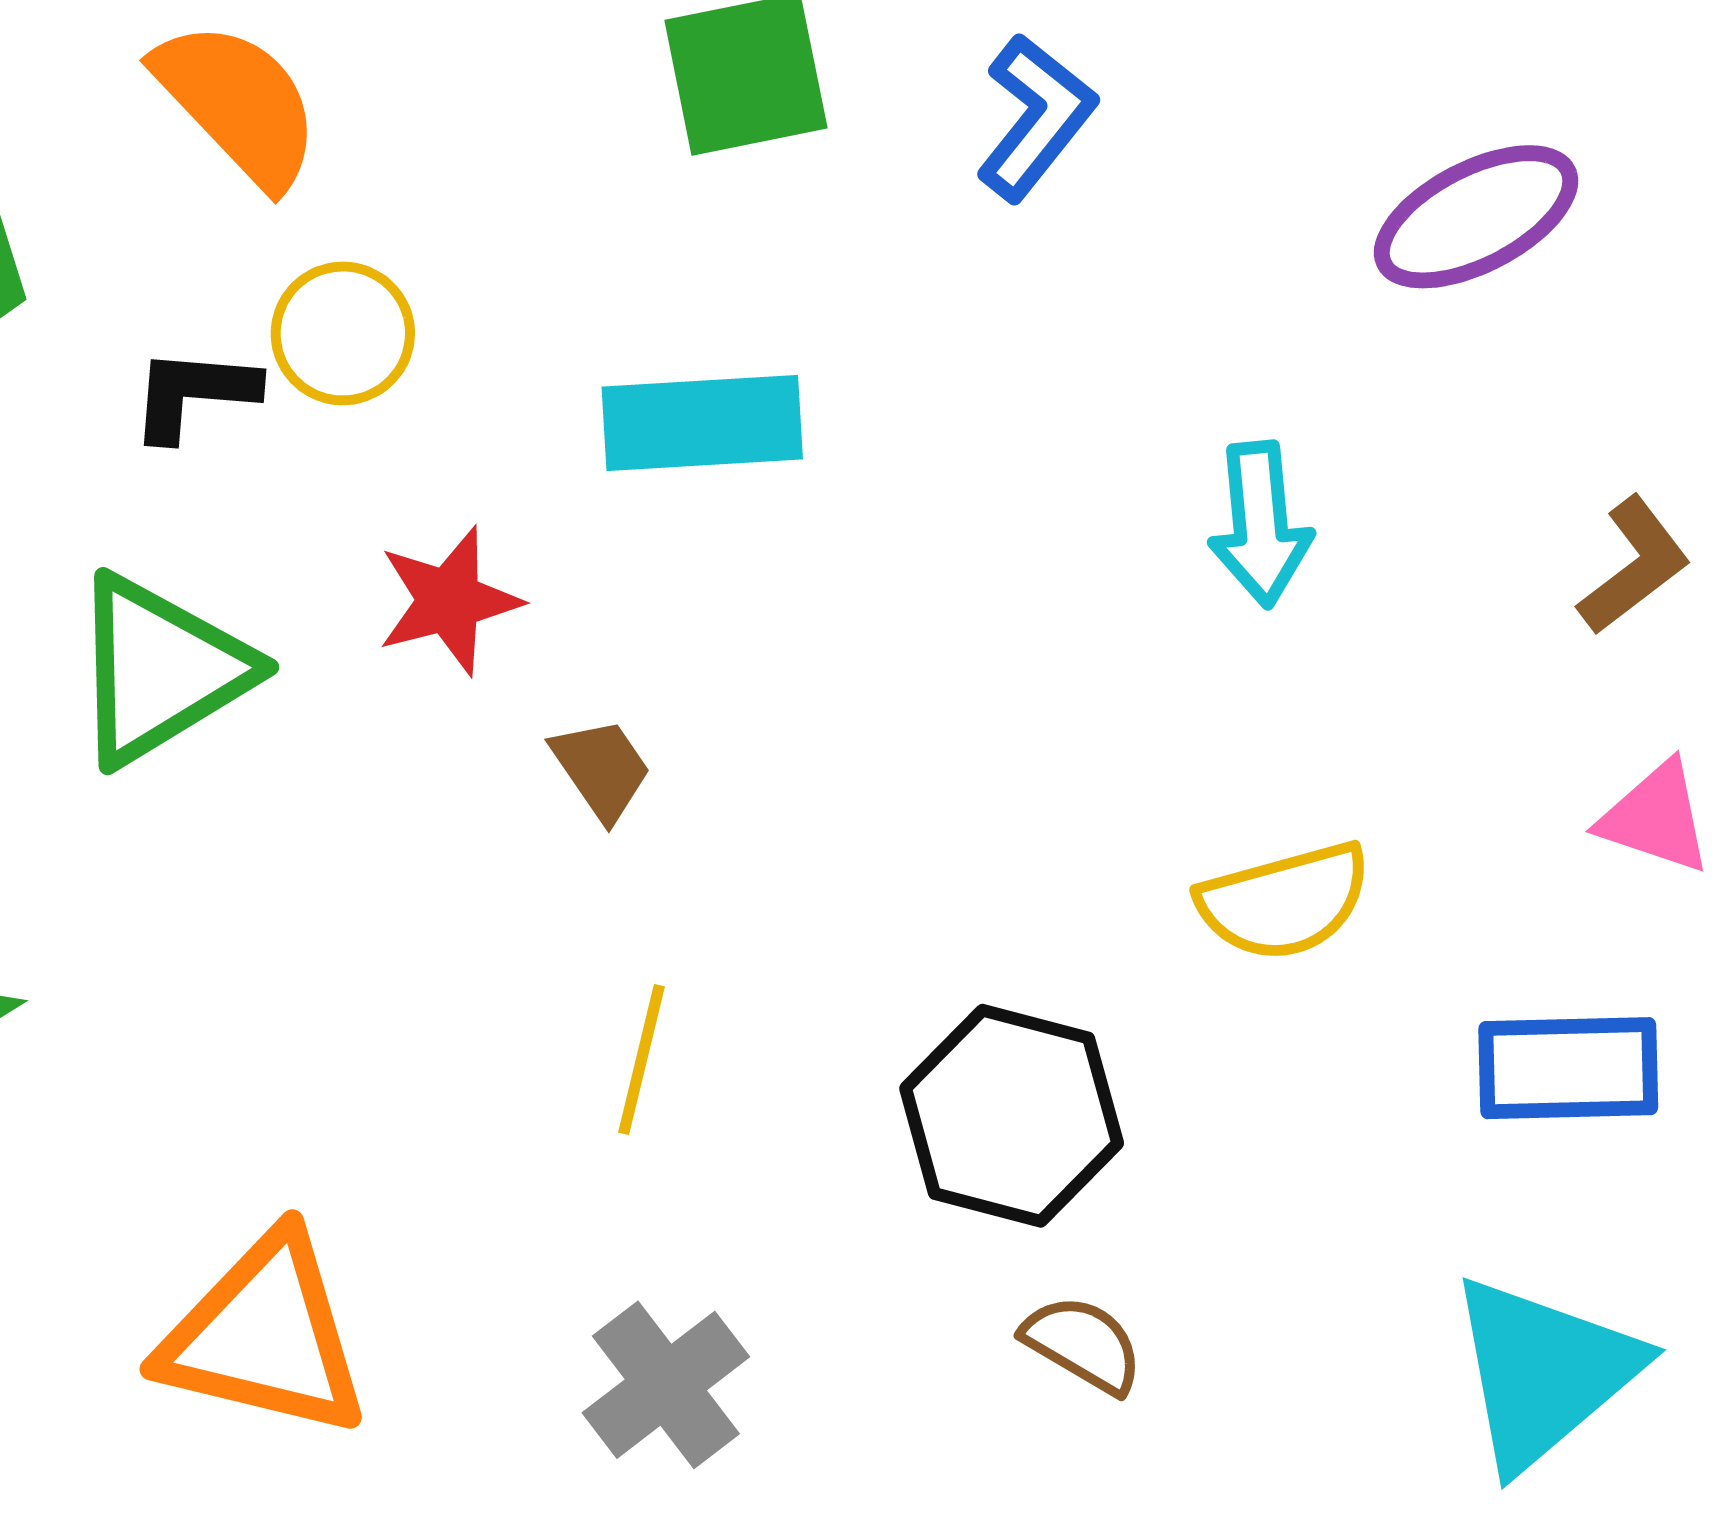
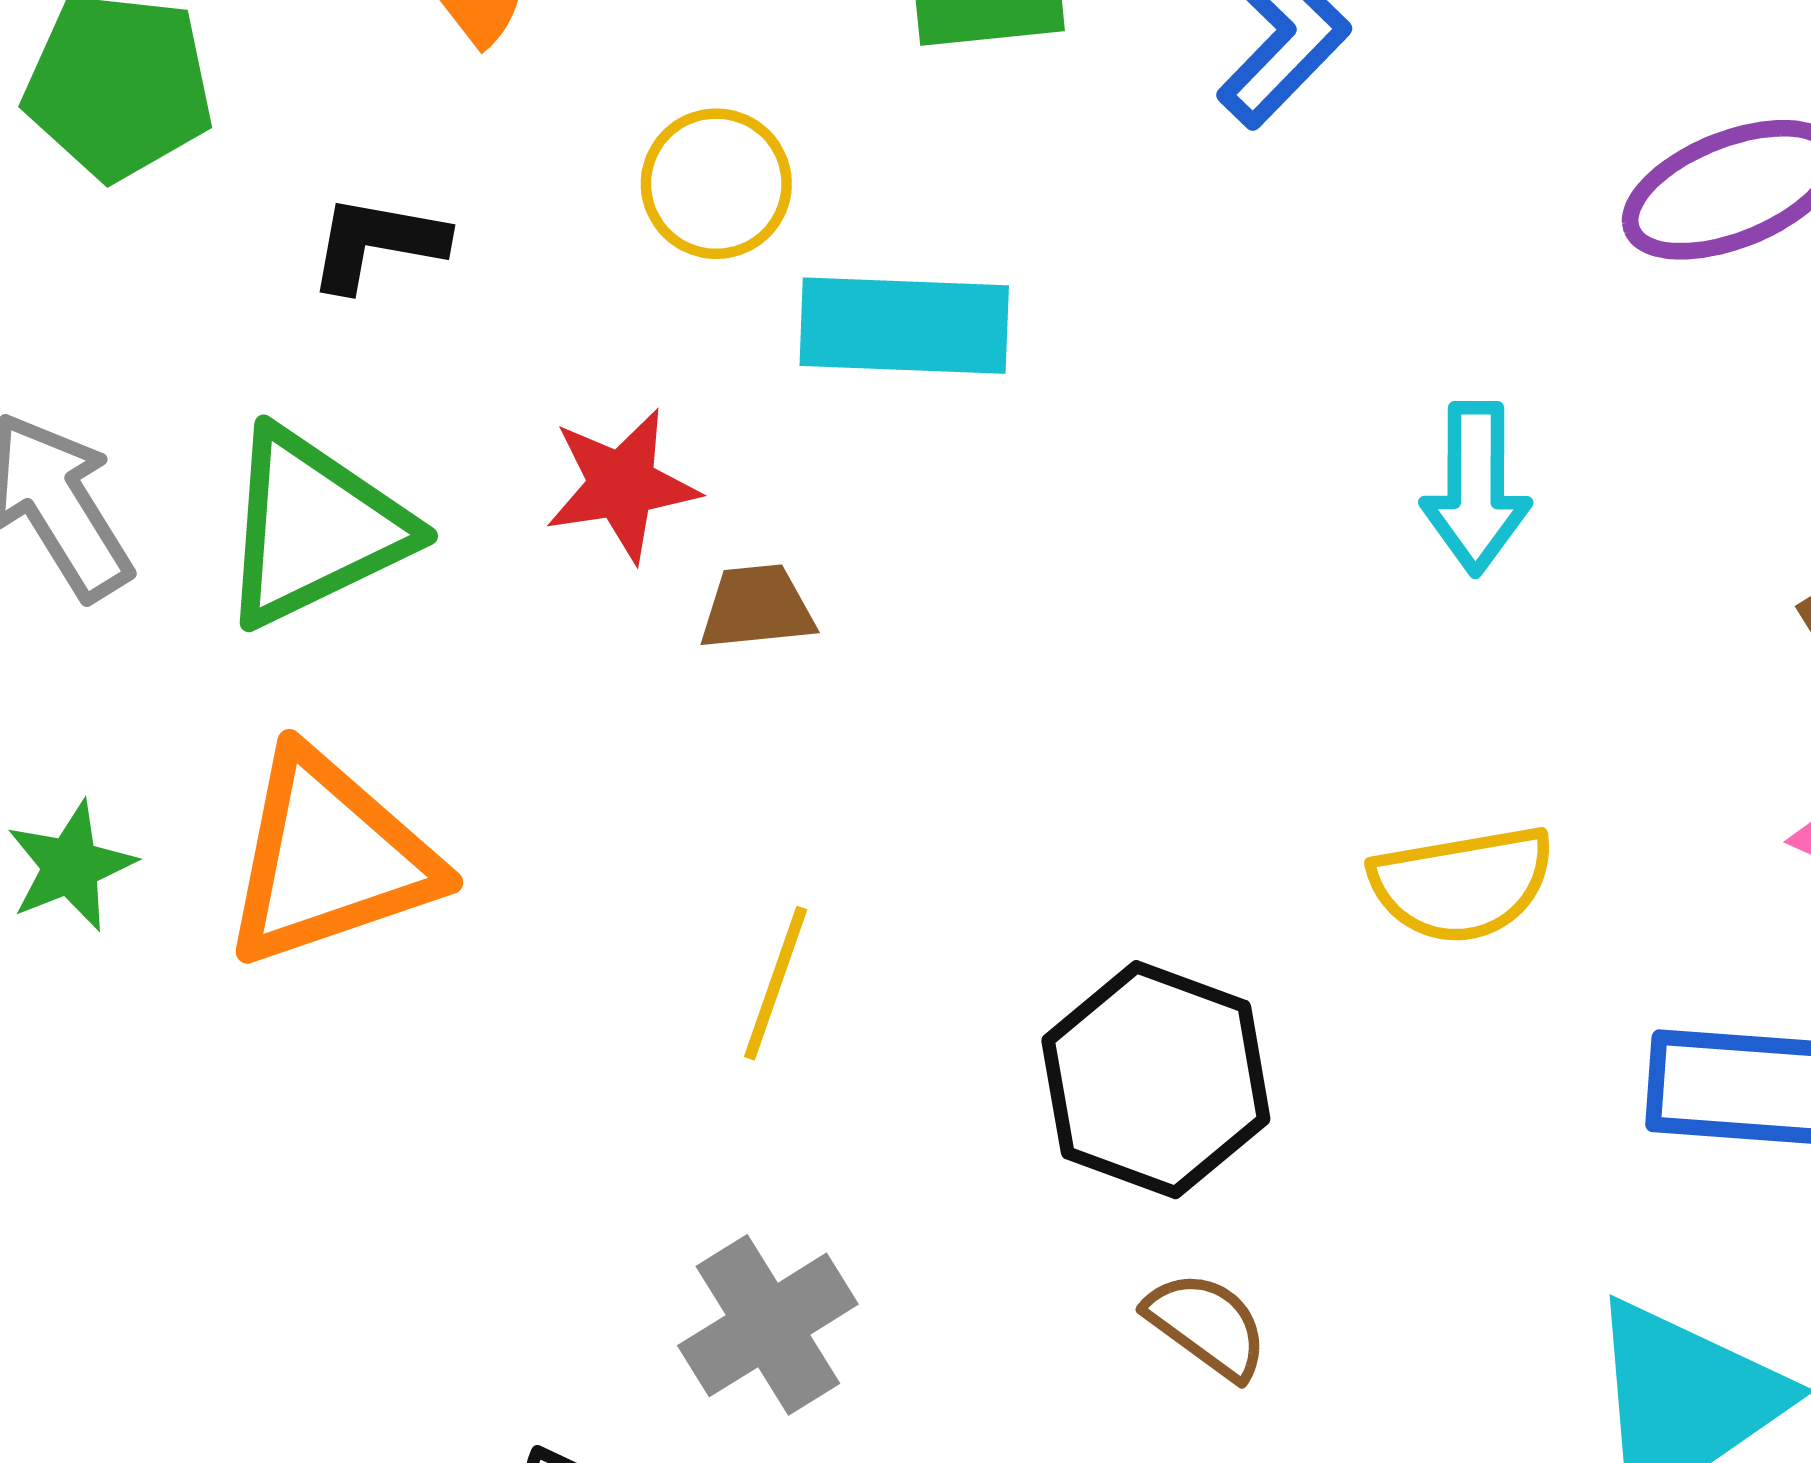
yellow circle: (343, 333) -> (716, 184), moved
brown trapezoid: (601, 769) -> (757, 607), moved, turned -67
orange triangle: (264, 1336) -> (329, 858), moved, turned -38

